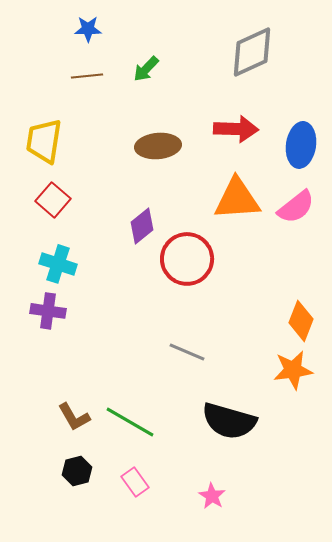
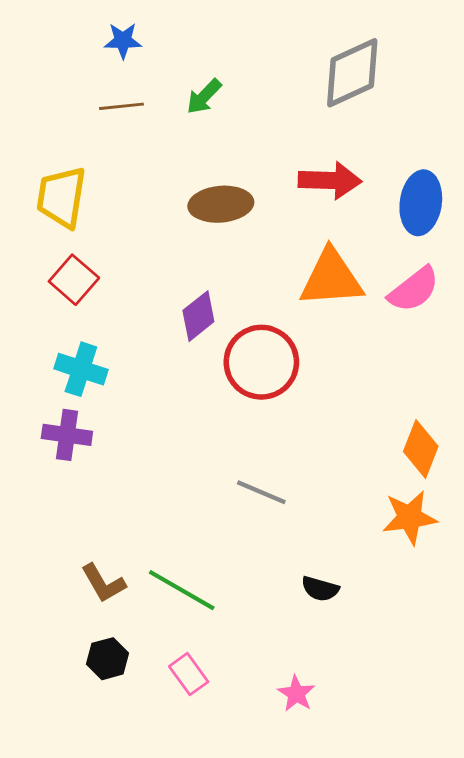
black semicircle: (229, 421) -> (320, 589), size x0.5

